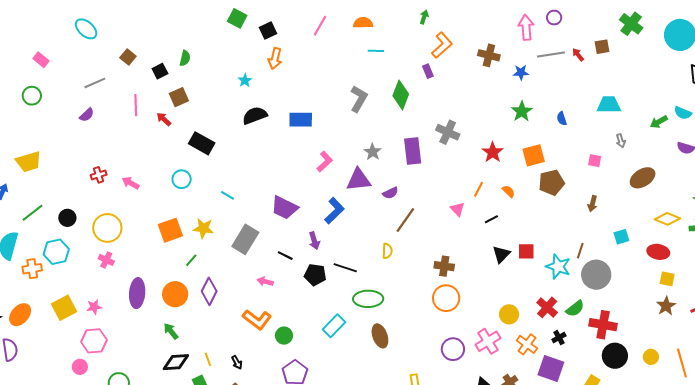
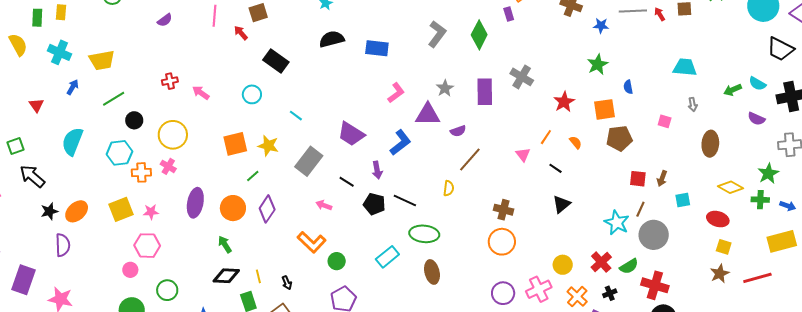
blue semicircle: (562, 119) -> (628, 87), moved
brown ellipse: (643, 178) -> (710, 144), turned -60
brown arrow: (592, 204) -> (662, 178), moved
green line: (32, 213) -> (114, 99), moved
black line: (491, 219) -> (556, 168), turned 56
red square: (526, 251) -> (638, 179), moved
orange cross: (32, 269) -> (141, 172), moved

